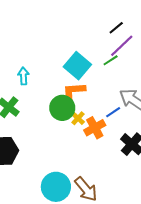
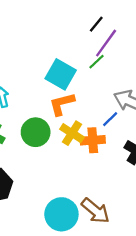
green circle: (62, 108) -> (36, 132), moved
yellow cross: (78, 118) -> (72, 133), size x1.5
orange cross: (95, 128) -> (93, 140), turned 35

